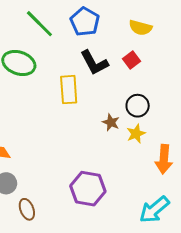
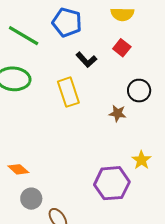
black L-shape: (94, 63) -> (86, 60), size x0.7
yellow star: (136, 134) -> (141, 160), moved

